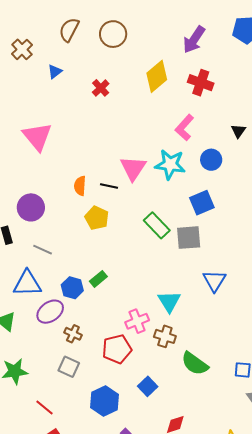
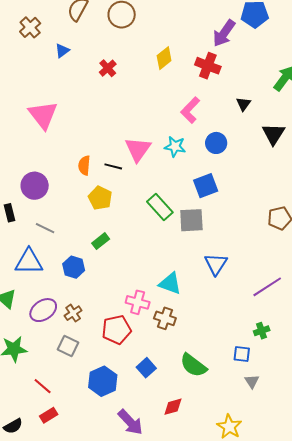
purple arrow: (194, 40) -> (224, 33), moved
yellow diamond: (157, 76) -> (164, 58), size x0.7
black triangle: (238, 131) -> (244, 104), moved
cyan star: (170, 164) -> (175, 147), size x0.7
green rectangle: (98, 279) -> (101, 241), moved
cyan triangle: (169, 301) -> (170, 283), turned -40
purple ellipse: (50, 312) -> (43, 310), moved
pink cross: (137, 321) -> (138, 302), turned 35
brown cross: (73, 334) -> (73, 313), turned 30
green semicircle: (195, 364) -> (193, 365), moved

